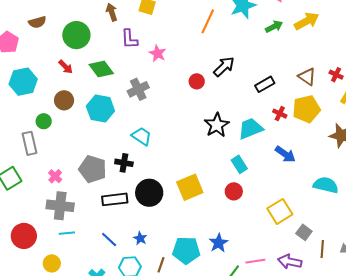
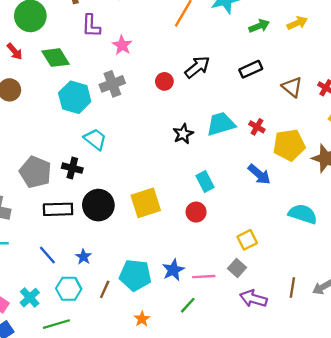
yellow arrow: (307, 21) -> (297, 23), size x0.7
black rectangle: (265, 84) -> (251, 69), moved
gray cross: (138, 89) -> (112, 84), moved
cyan hexagon: (100, 109) -> (75, 97), moved
yellow pentagon: (306, 109) -> (289, 145), moved
black star: (217, 125) -> (183, 134), size x0.7
cyan trapezoid: (251, 129) -> (221, 124), moved
yellow square: (280, 211) -> (247, 240), size x0.7
gray square: (304, 232) -> (237, 268), moved
pink line: (255, 261) -> (204, 277), moved

